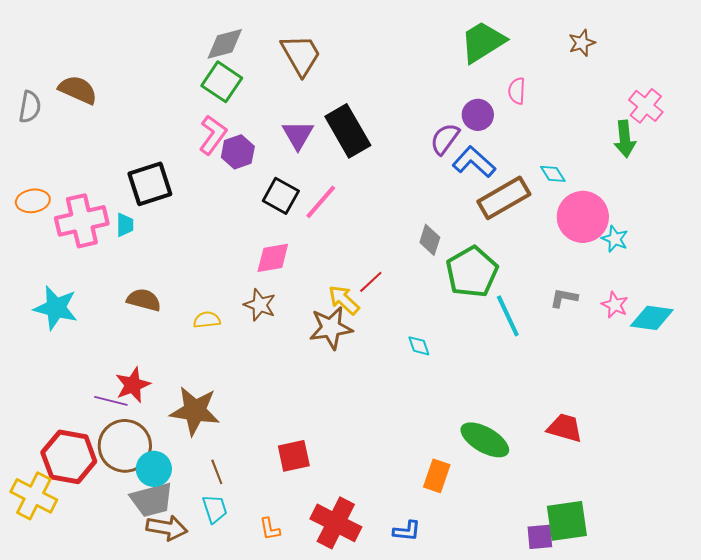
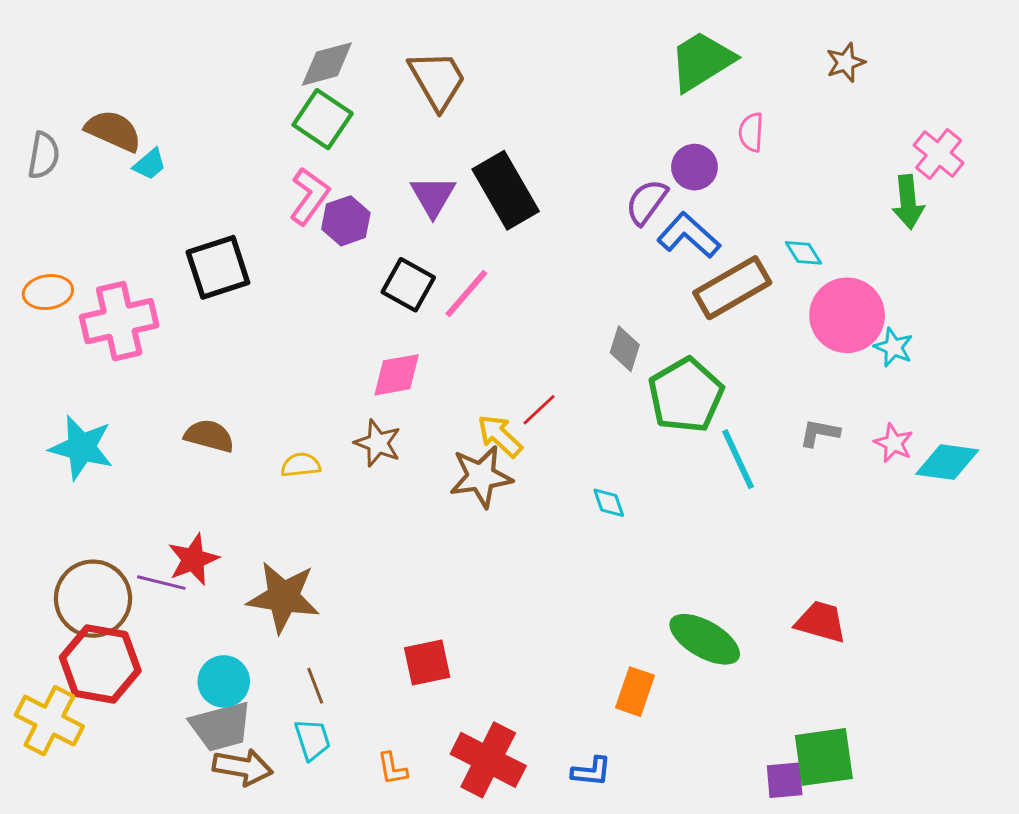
cyan trapezoid: (125, 225) -> (150, 164), moved, turned 50
brown circle: (125, 446) -> (93, 599), moved

